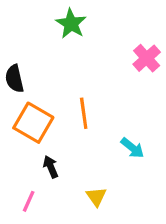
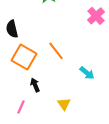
orange line: (84, 113) -> (56, 51), turned -30

